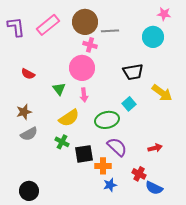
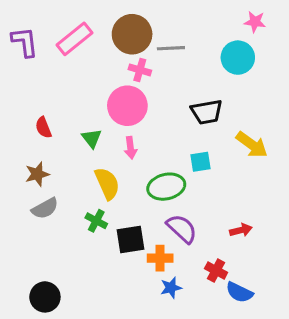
red semicircle: (28, 74) -> (43, 128), moved, turned 40
cyan square: (129, 104) -> (200, 162), turned 32
yellow semicircle: (69, 118) -> (107, 183), turned -80

